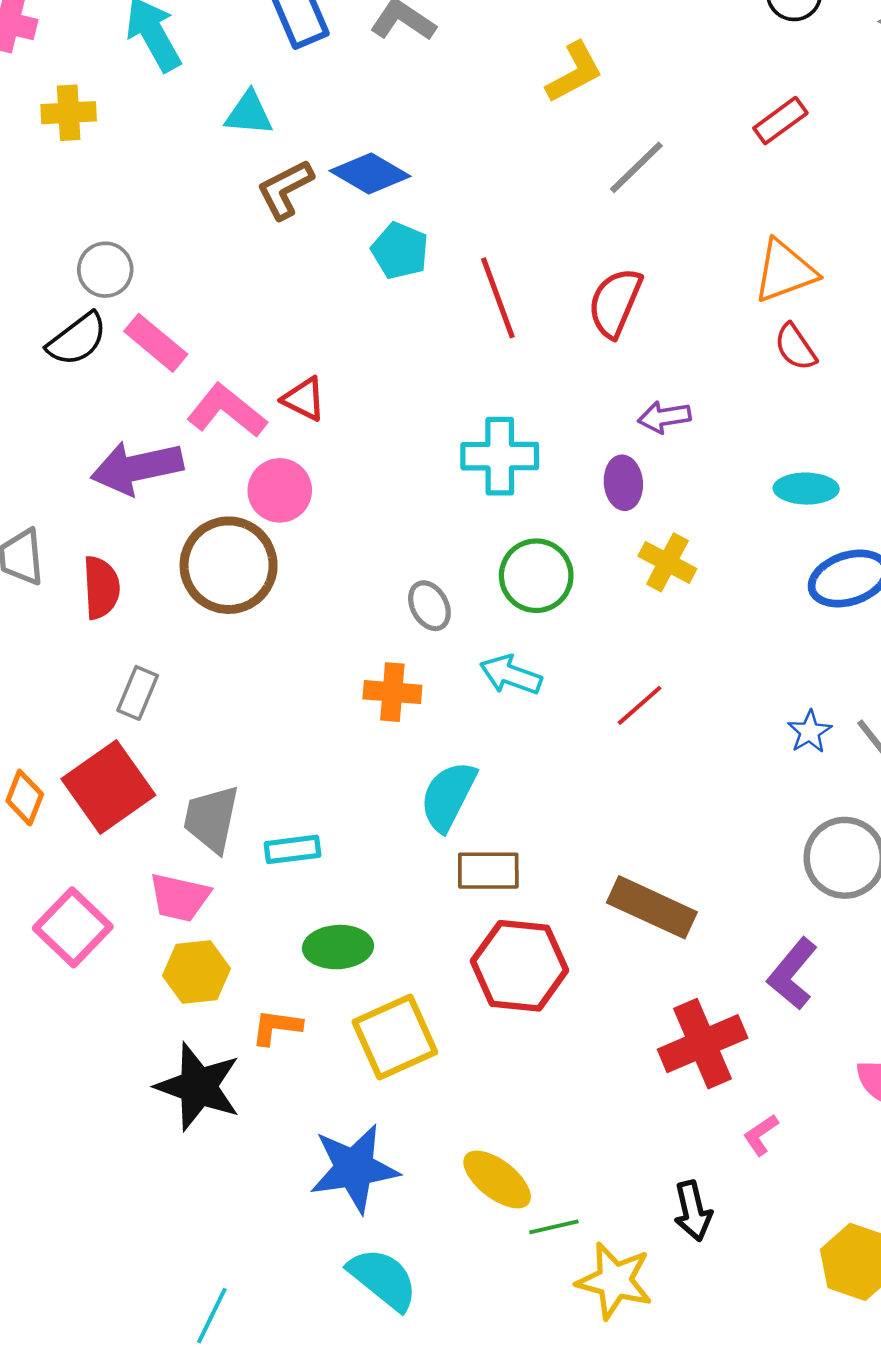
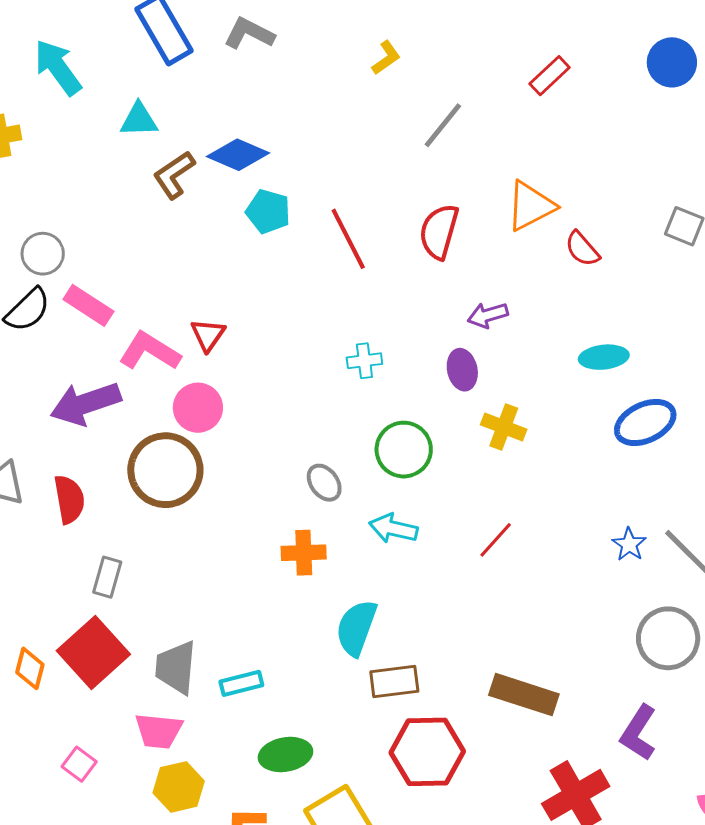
yellow L-shape: (574, 72) -> (386, 58), size x0.7
orange triangle: (785, 271) -> (531, 206), moved
red triangle: (304, 399) -> (208, 335), turned 45
cyan cross: (500, 456) -> (364, 361), size x0.6
pink square: (73, 927) -> (79, 764), size x0.6

